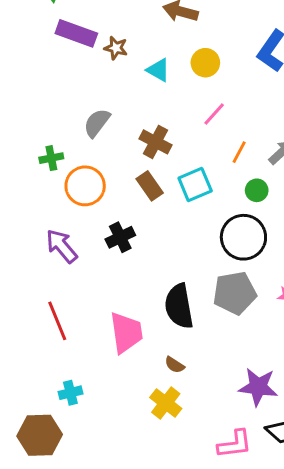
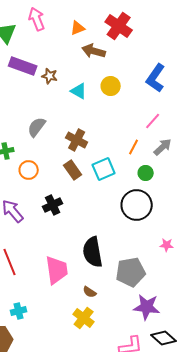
pink line: (214, 114) -> (153, 121), moved
orange circle: (85, 186) -> (29, 170), size x0.7
gray pentagon: (235, 293) -> (131, 272), moved

